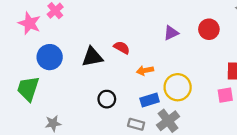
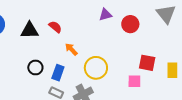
purple triangle: (171, 33) -> (105, 15), moved
orange arrow: (145, 71) -> (71, 49), turned 48
blue rectangle: (150, 100) -> (58, 73), moved, turned -63

